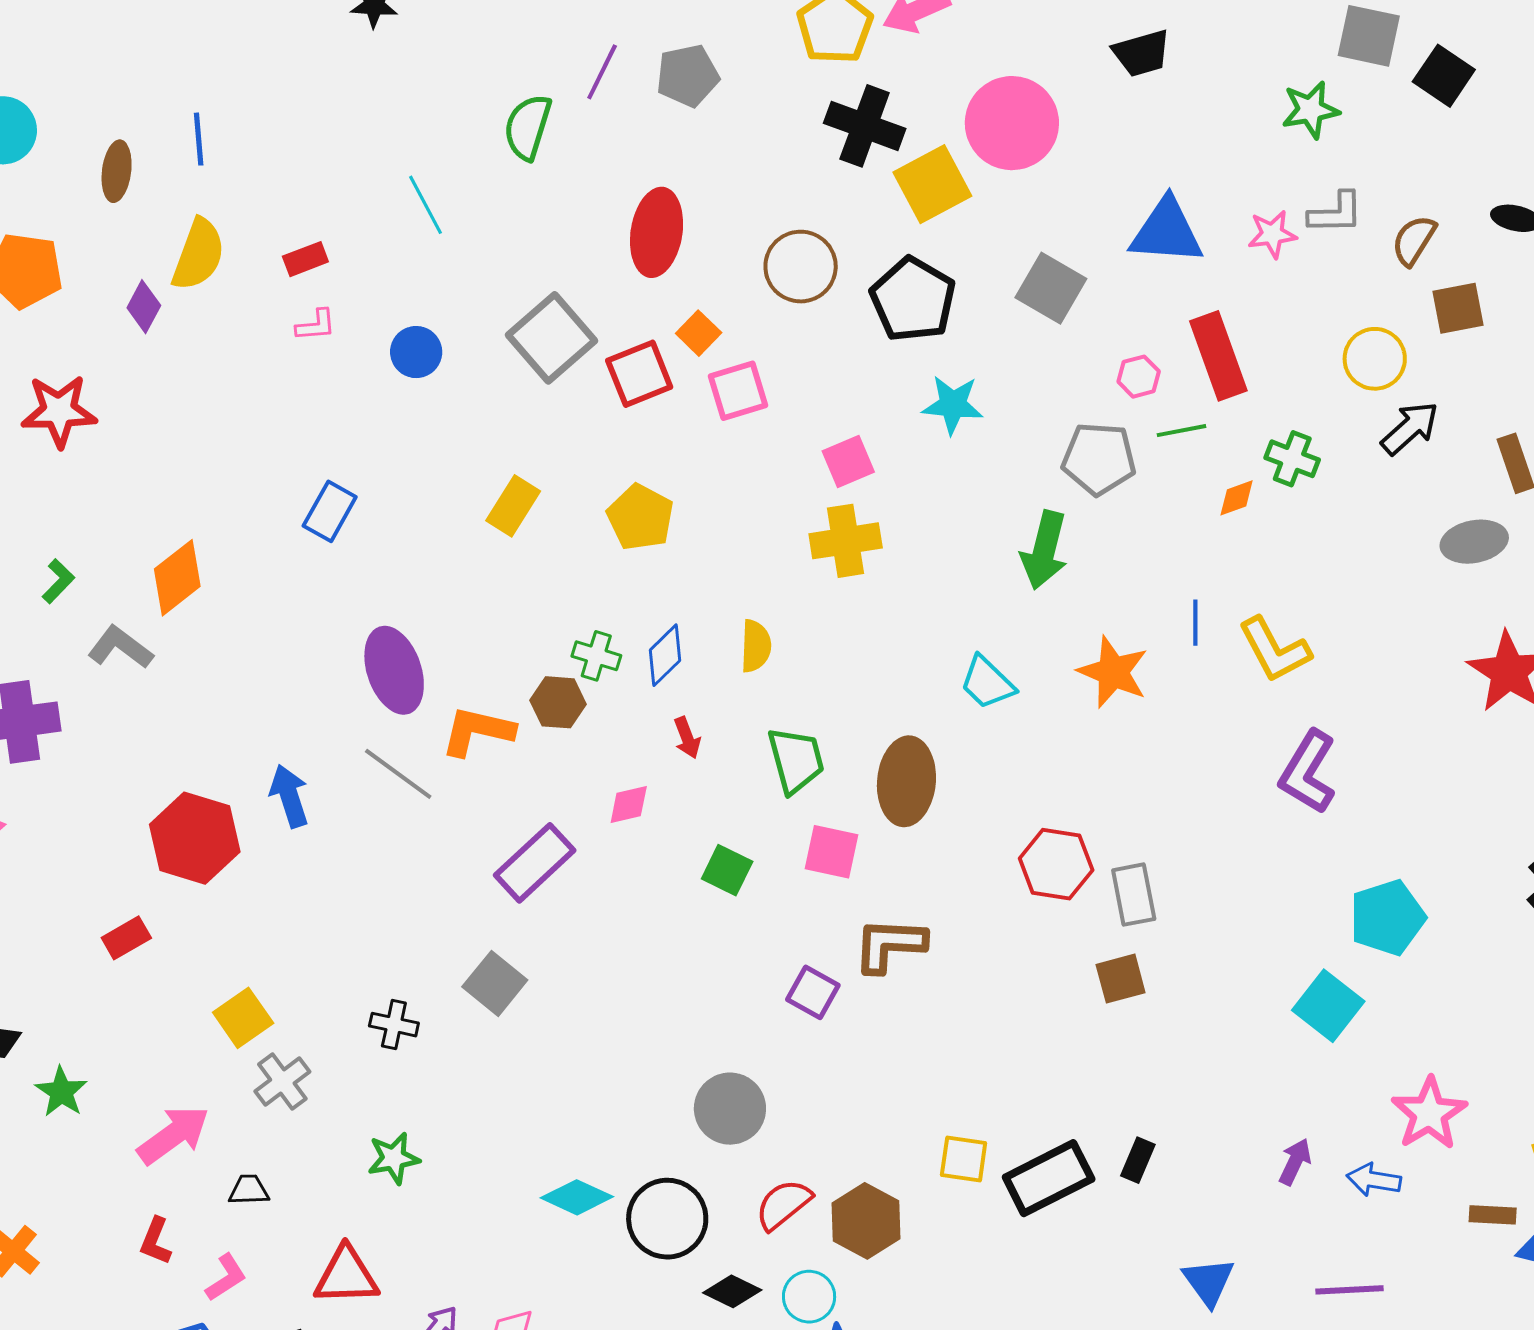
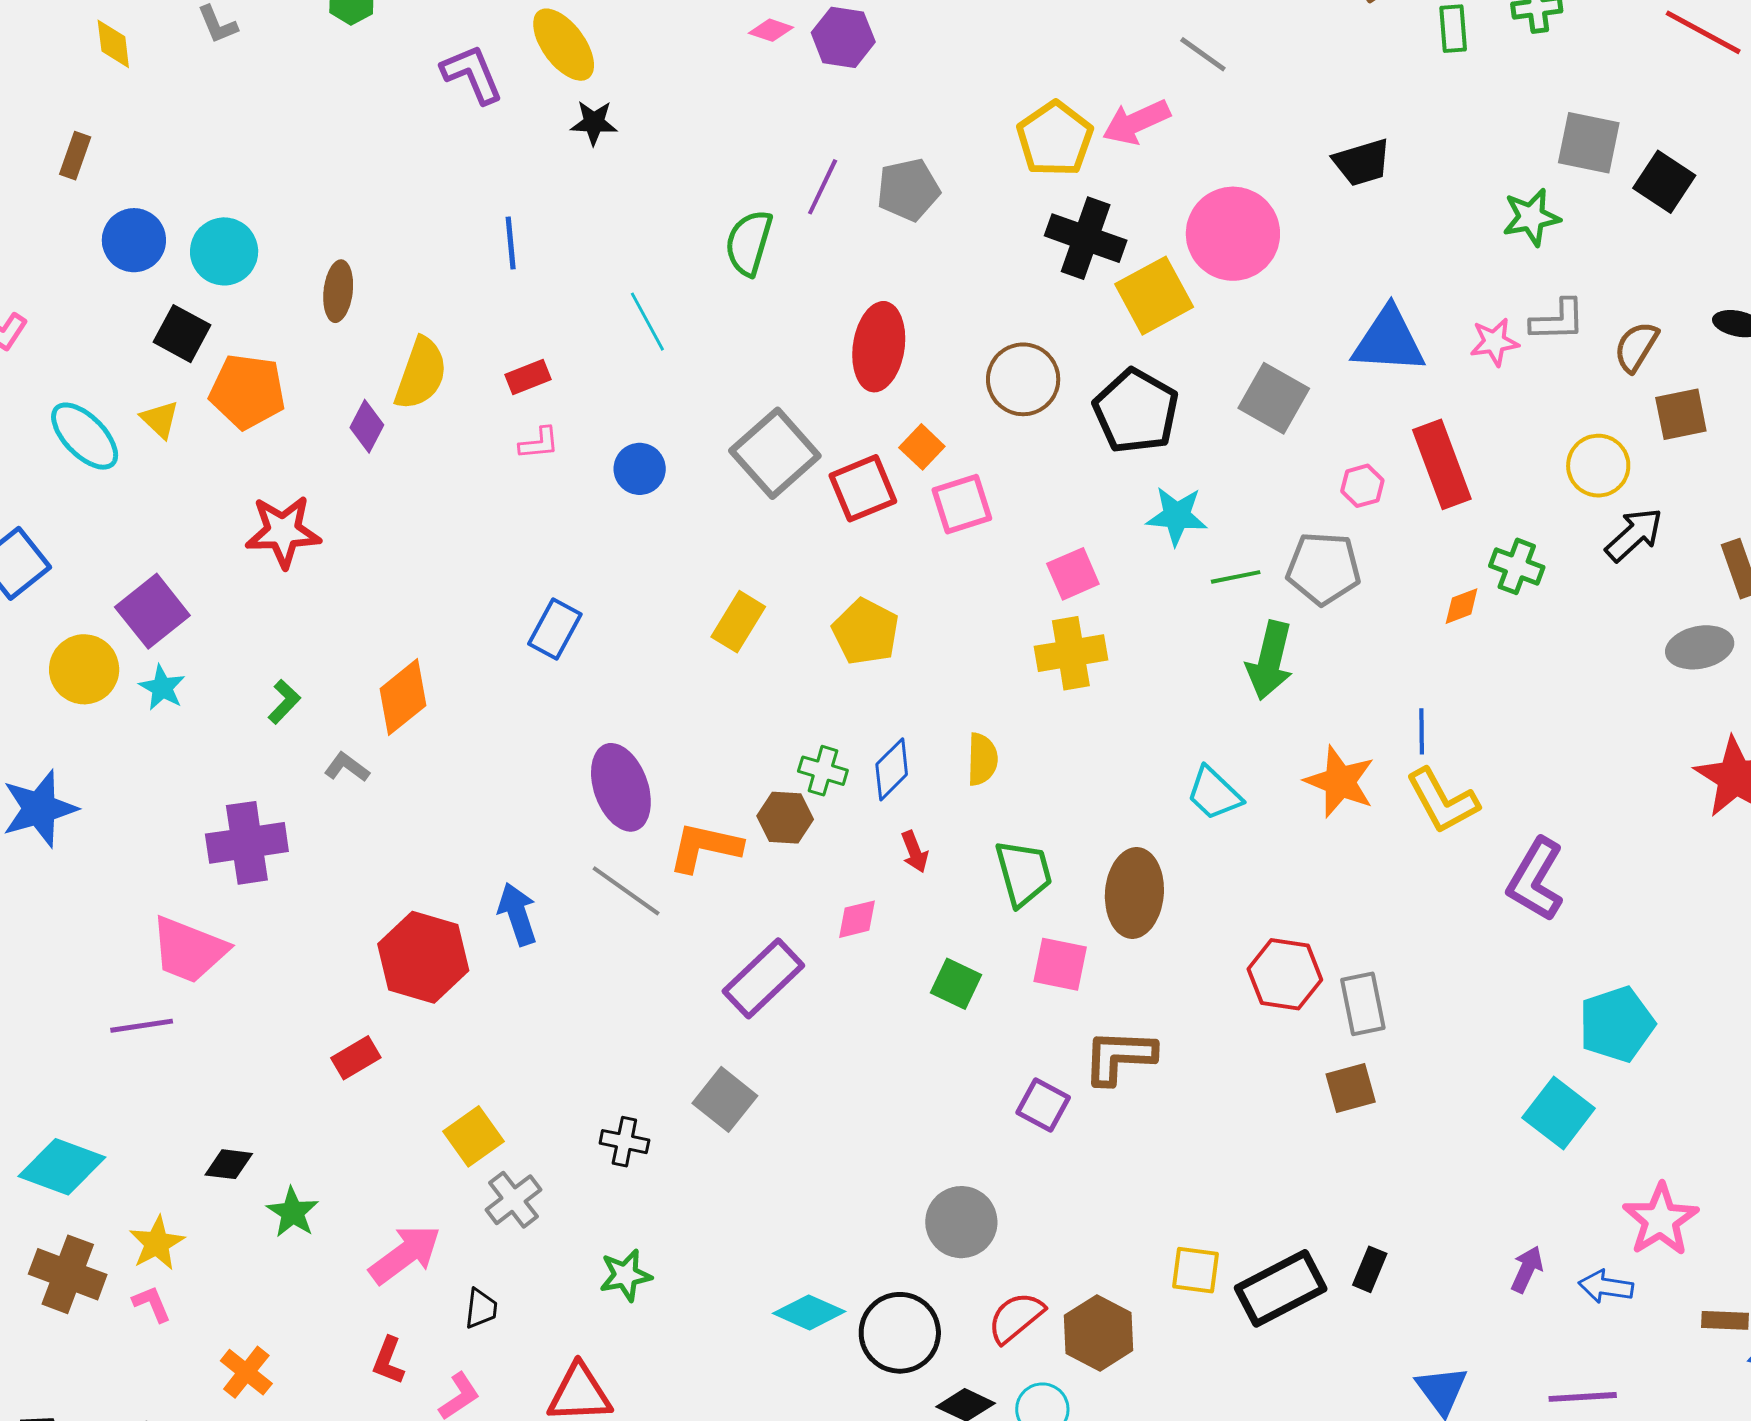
blue line: (199, 139) -> (511, 243), moved
green line: (1182, 431) -> (1236, 577), moved
gray L-shape: (120, 647) -> (347, 767), size x0.7
yellow L-shape: (1275, 650) -> (1442, 801), moved
black trapezoid: (249, 1190) -> (481, 1309), turned 99

